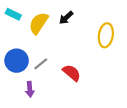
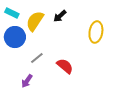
blue circle: (17, 61) -> (15, 37), moved
purple arrow: (30, 89) -> (27, 81), turned 40

